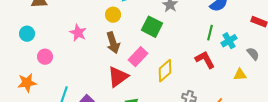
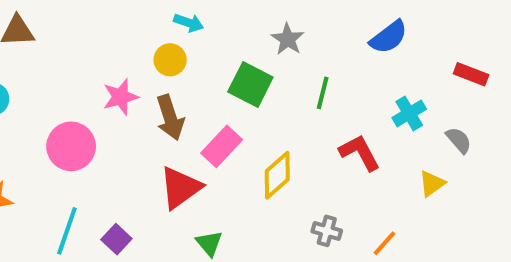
pink star: (78, 33) -> (121, 97), moved, turned 30
green line: (210, 33) -> (323, 93), moved
pink circle: (45, 57) -> (71, 146), moved, size x1.5
yellow triangle: (240, 75) -> (432, 183), turned -32

